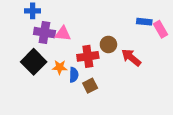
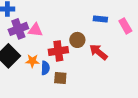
blue rectangle: (144, 22) -> (100, 19), moved
purple cross: (44, 33) -> (18, 29), turned -30
brown square: (90, 86) -> (60, 78), turned 32

